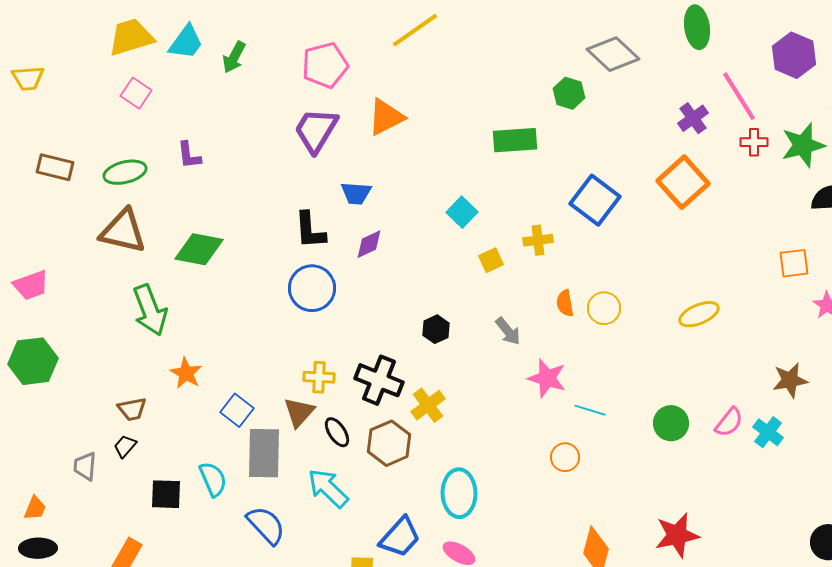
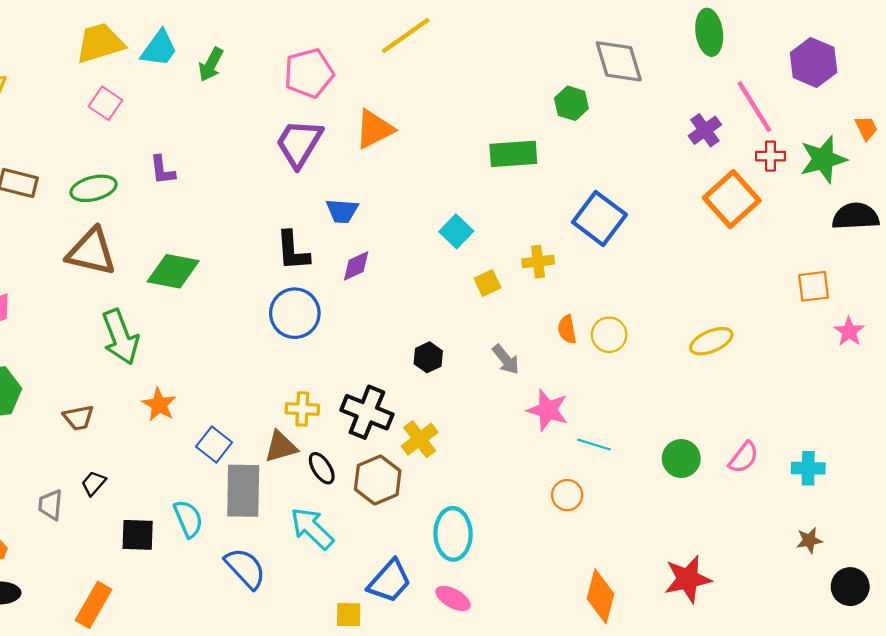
gray diamond: (613, 54) -> (619, 61), turned 30
orange square: (683, 182) -> (732, 199), moved
brown star: (790, 380) -> (809, 540), moved, size x0.7
brown trapezoid: (132, 409) -> (78, 418), moved
brown triangle: (299, 412) -> (281, 447), turned 32
cyan cross: (768, 432) -> (808, 468), moved, turned -36

